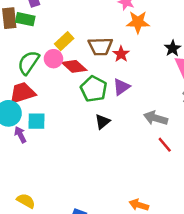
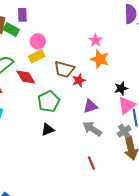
pink circle: (53, 59) -> (38, 41), moved
red diamond: (74, 66) -> (26, 77), moved
purple triangle: (121, 87) -> (90, 106), moved
gray arrow: (156, 118) -> (92, 129), moved

